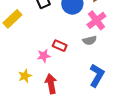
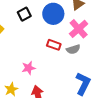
red rectangle: (60, 46) -> (54, 45), moved

